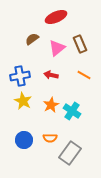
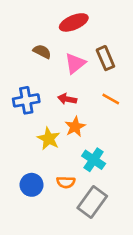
brown semicircle: (32, 39) -> (42, 51), turned 64
yellow star: (23, 101) -> (49, 139), moved
orange star: (51, 105) -> (75, 127), moved
cyan cross: (72, 111) -> (94, 160), moved

